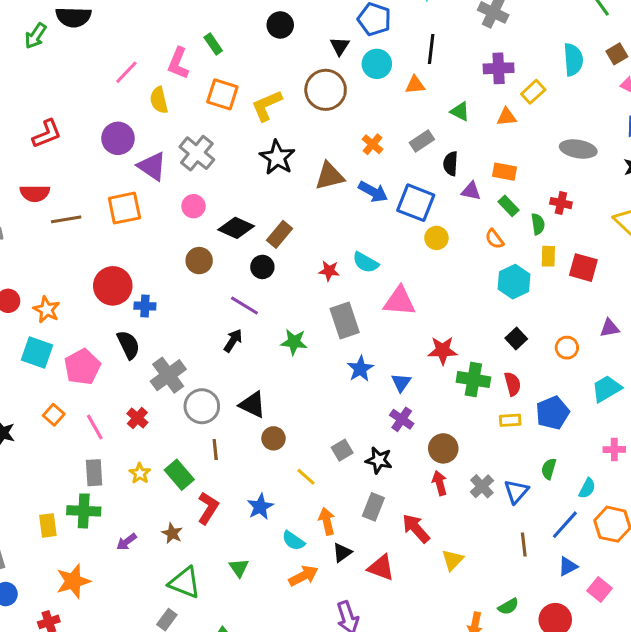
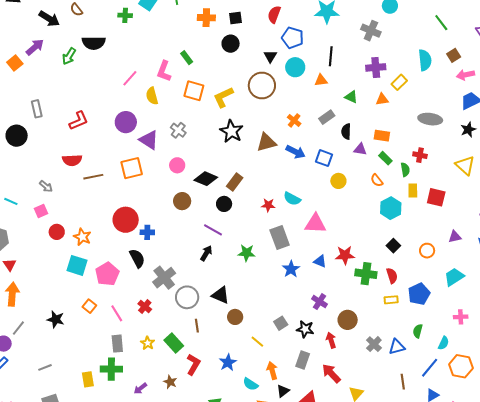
gray cross: (197, 153) -> (178, 130), size x0.7
blue square: (416, 203) -> (324, 158), size x0.7
blue triangle: (401, 382) -> (320, 261), moved, turned -40
red arrow: (440, 483) -> (331, 340), moved
blue triangle: (516, 491) -> (397, 347), turned 36

